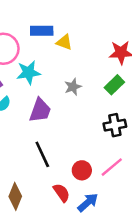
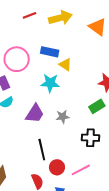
cyan star: (28, 73) -> (50, 83), moved
gray star: (73, 87) -> (63, 117), moved
black line: (42, 154) -> (42, 150), moved

